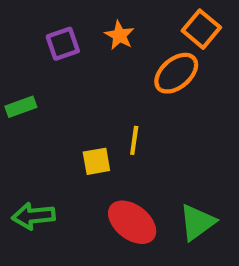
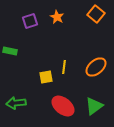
orange ellipse: (176, 73) -> (96, 67), moved
green rectangle: (21, 107) -> (10, 51), turned 32

